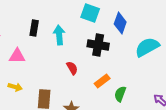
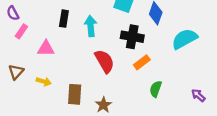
red semicircle: (72, 68) -> (105, 61), size x1.6
orange rectangle: (102, 81) -> (142, 62), moved

